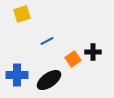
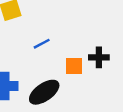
orange square: (73, 59) -> (74, 66), turned 35

